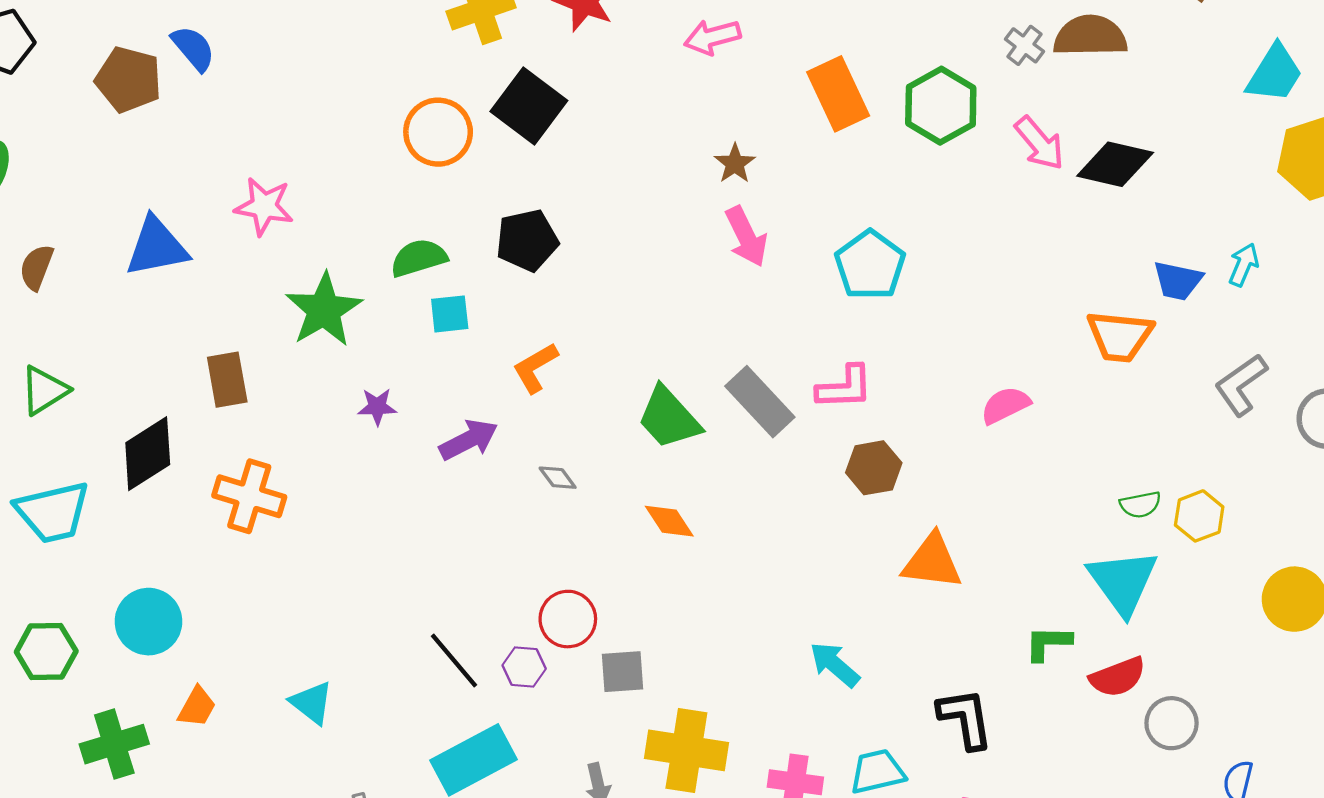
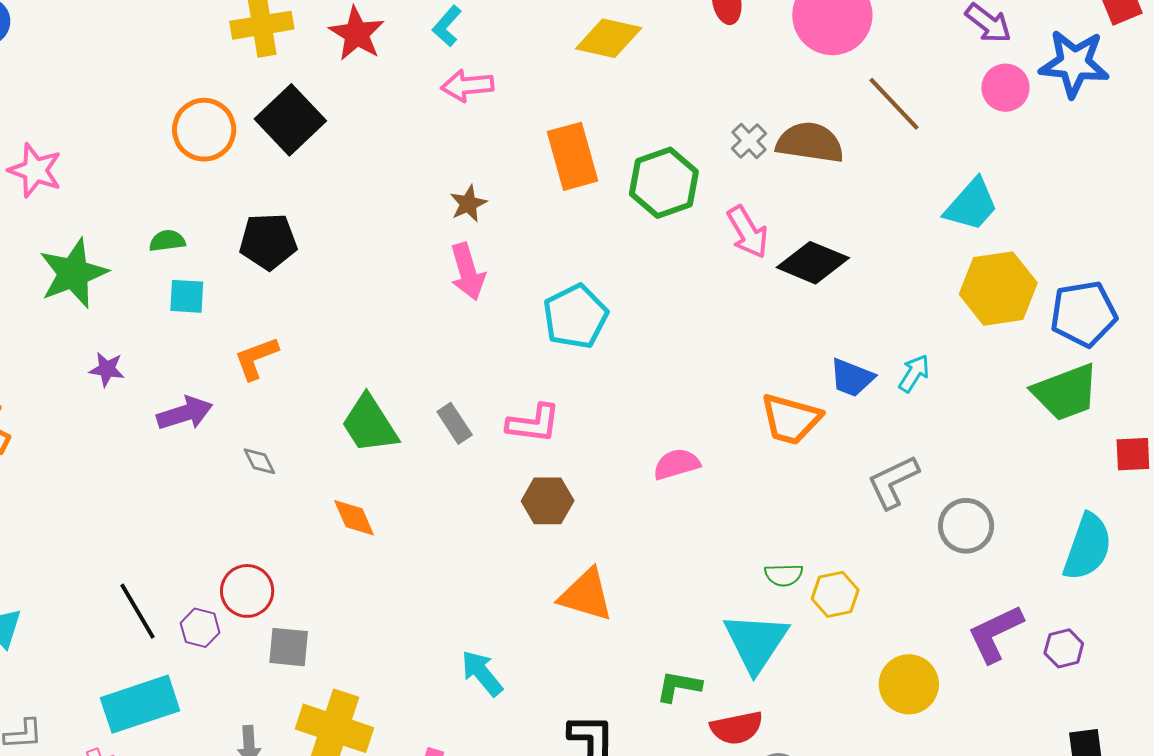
green semicircle: (419, 258) -> (167, 241), size x0.7
gray rectangle: (760, 402) -> (455, 423), size x0.6

